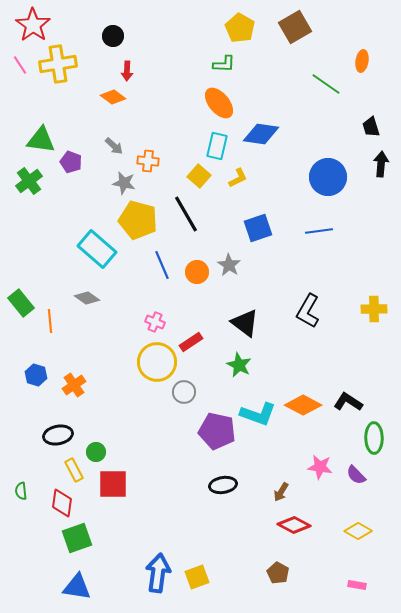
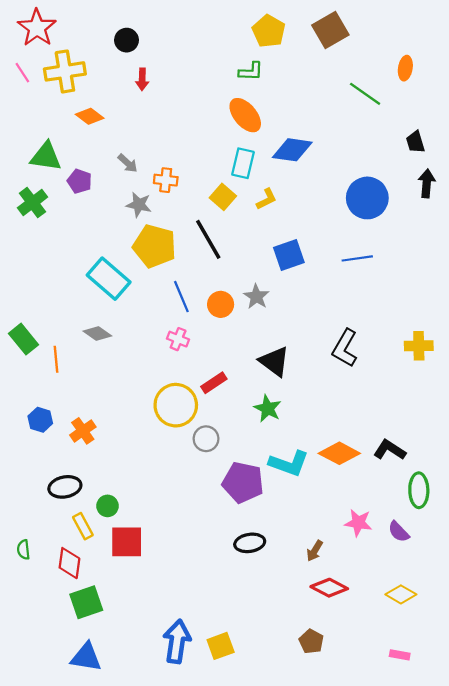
orange diamond: (113, 97) -> (90, 116), moved
pink cross: (155, 322) -> (178, 339), moved

